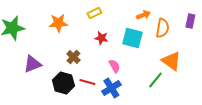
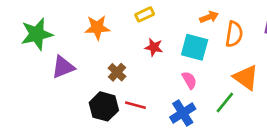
purple triangle: (32, 64) -> (63, 67), moved
pink semicircle: (114, 66) -> (189, 80), moved
blue cross: (111, 88) -> (183, 113), moved

